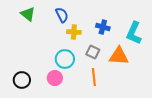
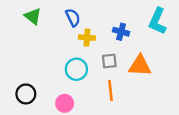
cyan L-shape: (134, 33) -> (157, 21), moved
gray square: (93, 52) -> (109, 61), turned -32
pink circle: (55, 78) -> (65, 103), moved

